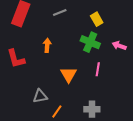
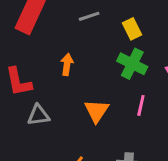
yellow rectangle: (97, 19) -> (132, 29), moved
gray triangle: (40, 96) -> (39, 115), moved

